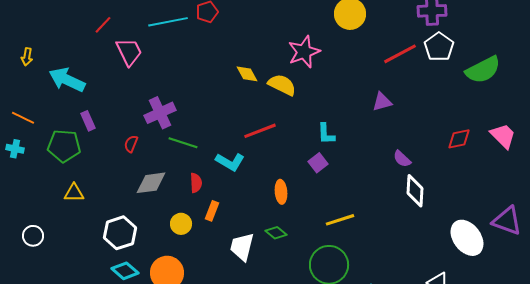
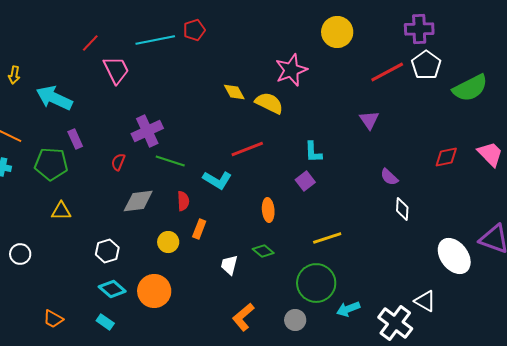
purple triangle: (382, 102) -> (369, 120), turned -50
white diamond: (415, 191) -> (402, 209), size x0.7
white hexagon: (120, 233) -> (107, 251), size x0.7
white trapezoid: (242, 247) -> (229, 265), size x0.7

